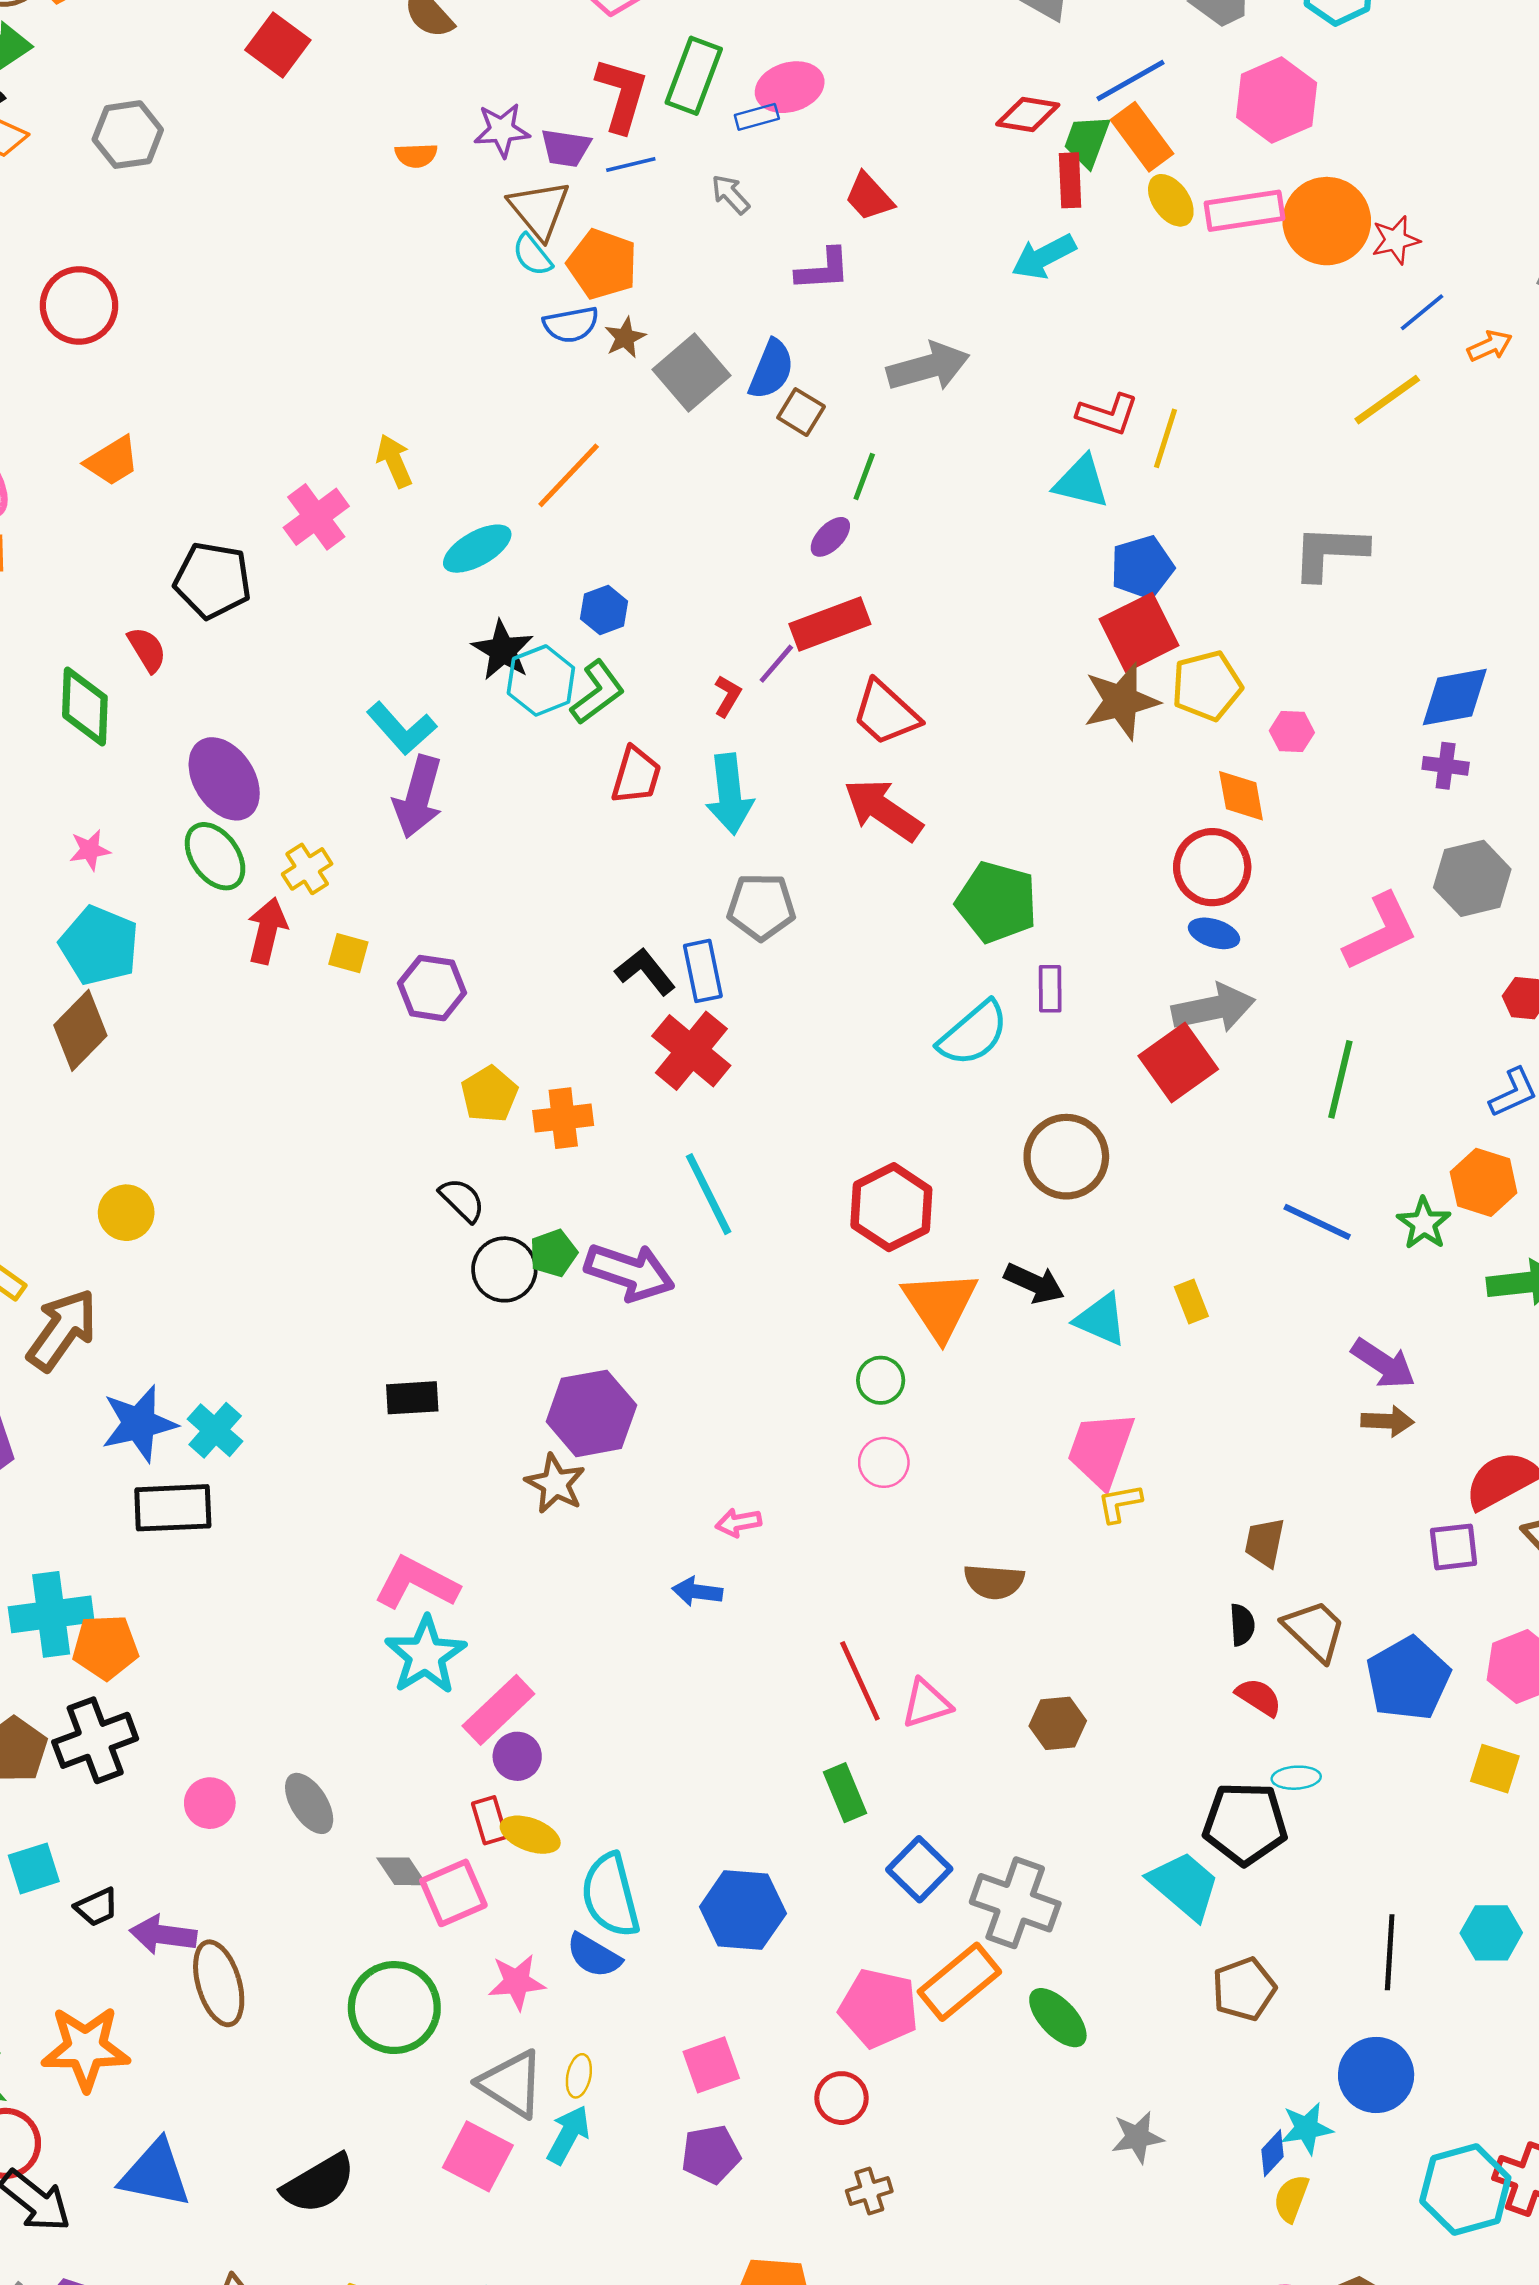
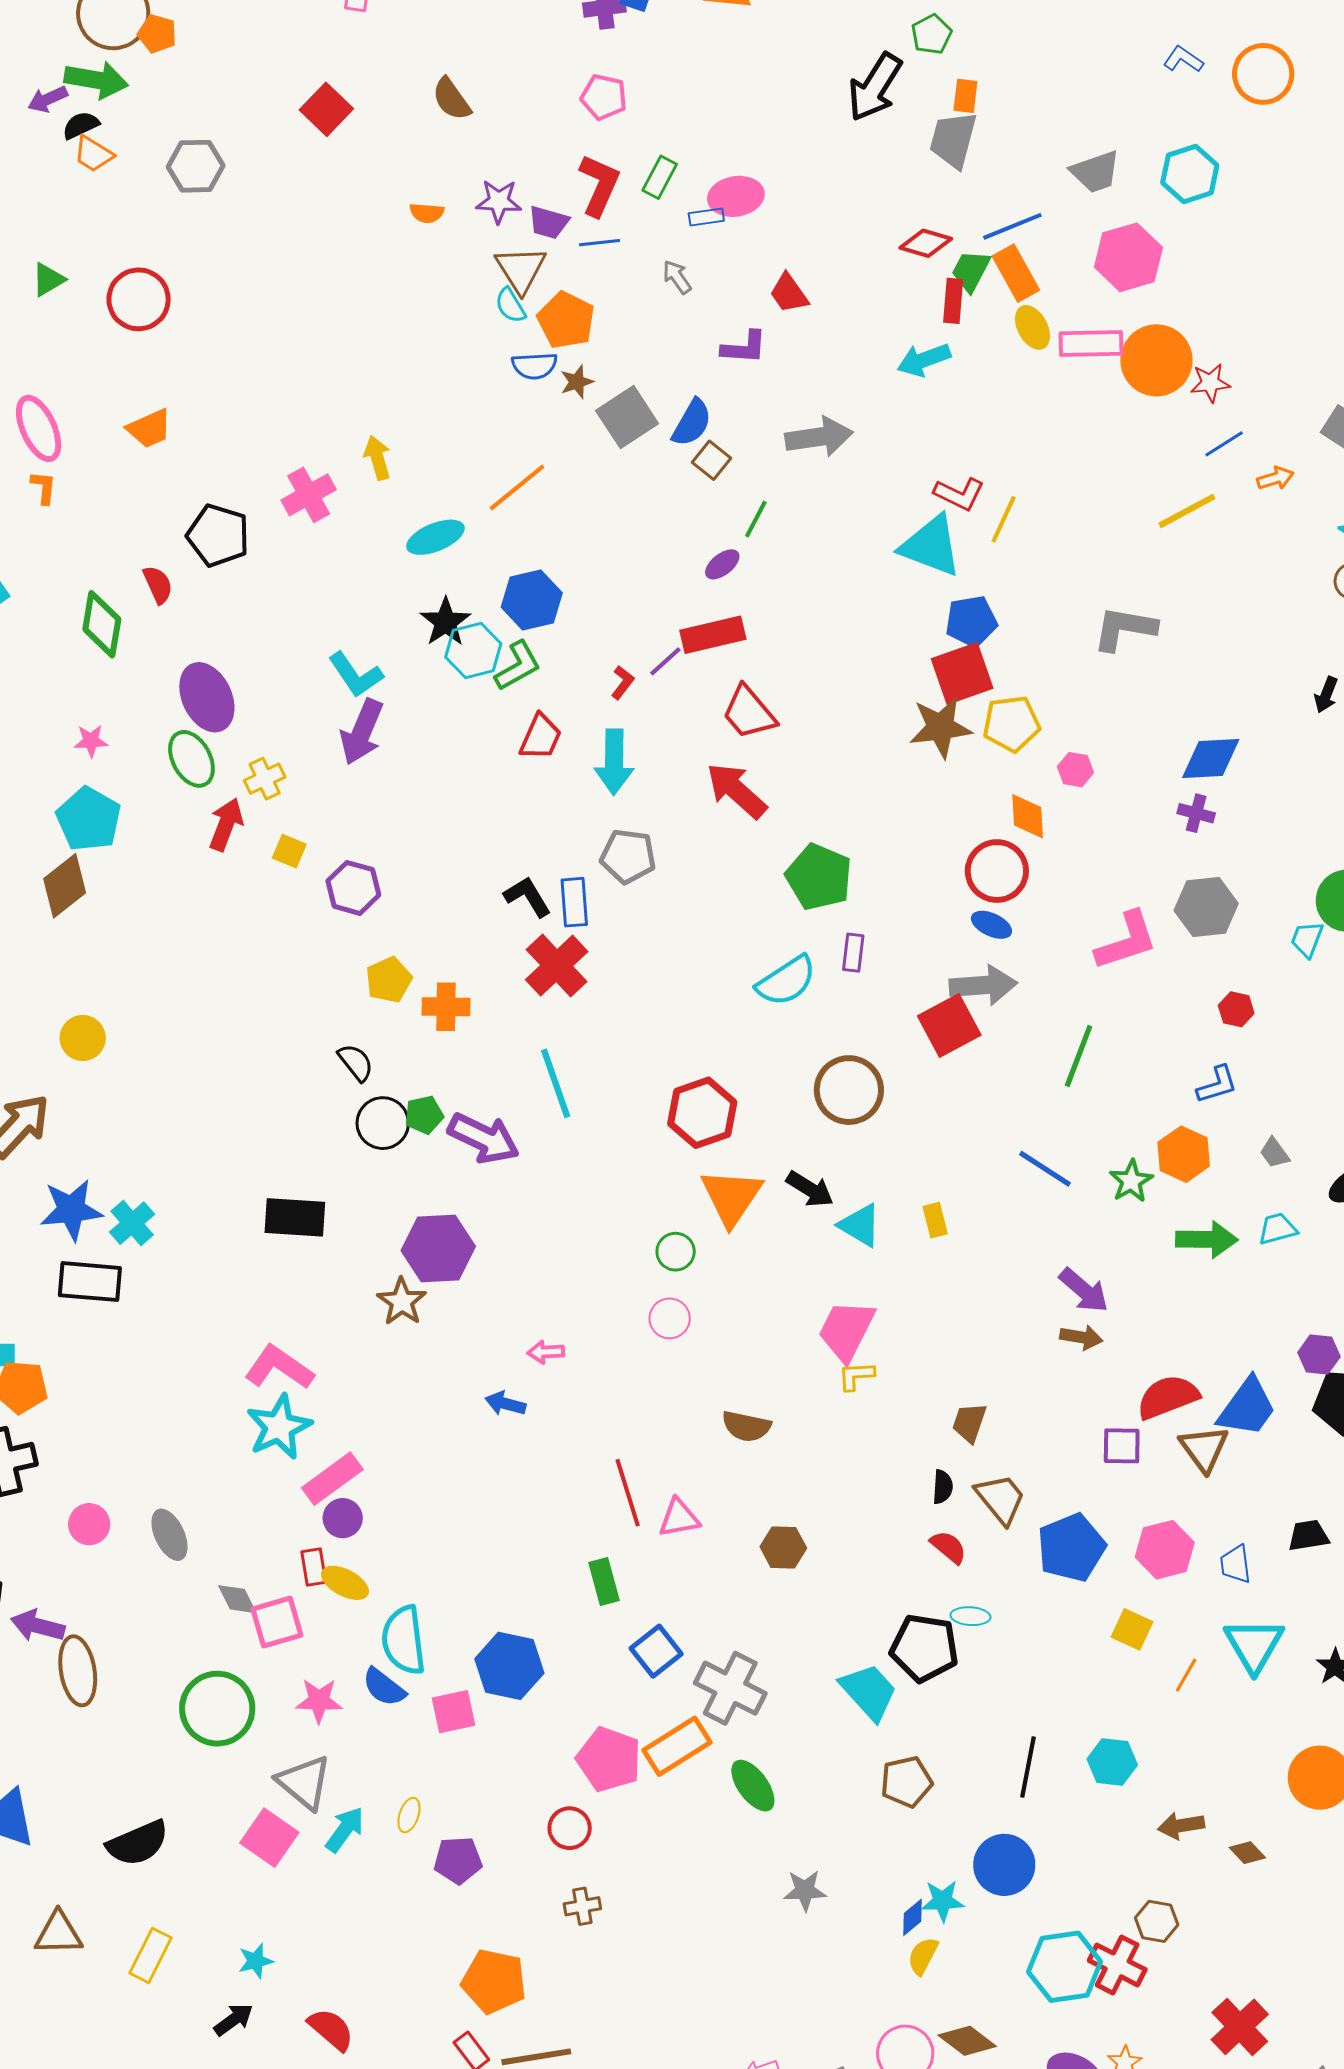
green rectangle: (694, 76) -> (660, 177), size x0.7
cyan triangle: (1081, 482) -> (931, 546), size x1.4
blue hexagon: (604, 610) -> (532, 600), size x1.5
black rectangle: (412, 1398) -> (295, 1217), size x1.4
pink square: (711, 2065) -> (454, 1712), moved
yellow ellipse: (579, 2076) -> (409, 1815), moved

